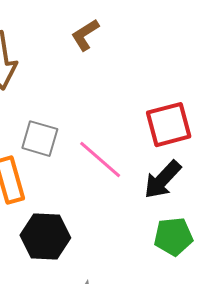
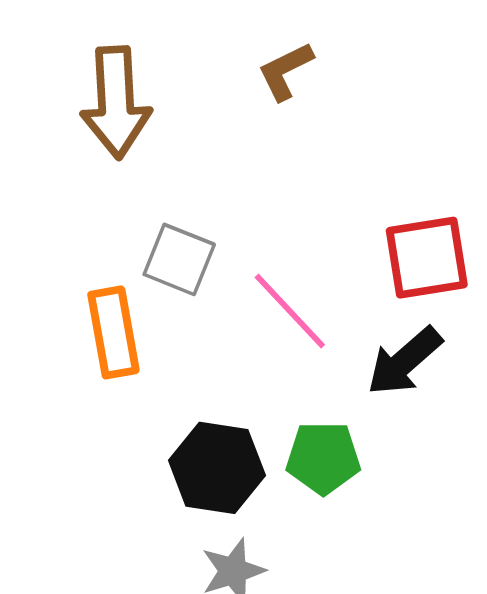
black hexagon: (45, 236) -> (217, 468), moved
green pentagon: (173, 236) -> (323, 458), moved

